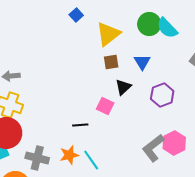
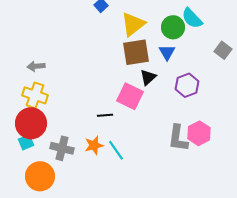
green circle: (149, 24) -> (173, 27), moved
brown square: (111, 62) -> (136, 52), size x1.8
pink square: (105, 106) -> (130, 96), size x1.5
gray L-shape: (153, 148) -> (178, 138), turned -44

